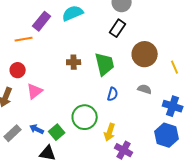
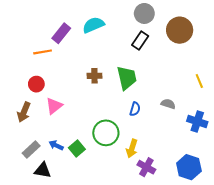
brown circle: (145, 54) -> (180, 30), moved
blue hexagon: (167, 135) -> (189, 167), moved
black triangle: (48, 153) -> (43, 170), moved

